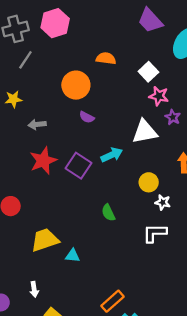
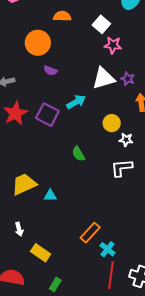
purple star: (173, 117) -> (128, 79), moved

